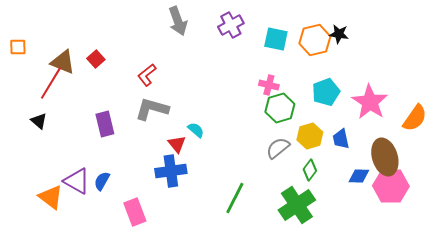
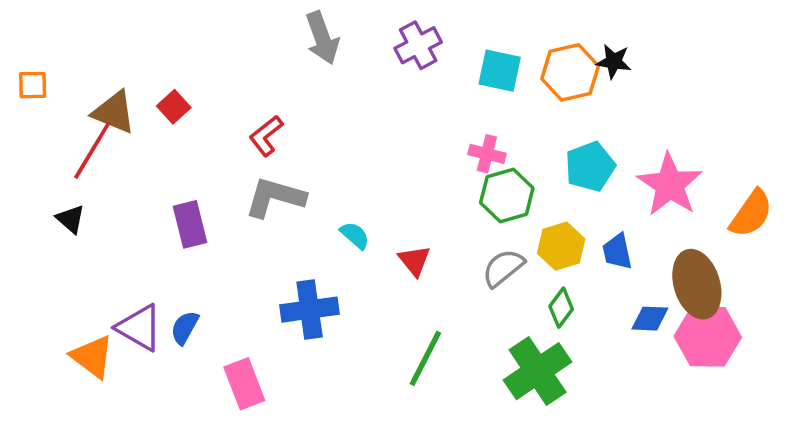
red triangle: (177, 144) -> (415, 261), moved

